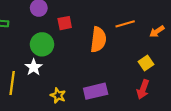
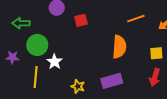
orange semicircle: (98, 40) -> (119, 47), moved
green circle: (42, 44) -> (37, 45), moved
yellow square: (146, 63) -> (156, 53), turned 32

